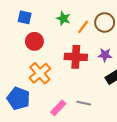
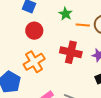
orange line: (83, 27) -> (83, 25), turned 48

